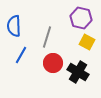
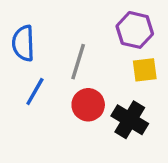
yellow square: (87, 42) -> (145, 70), turned -35

